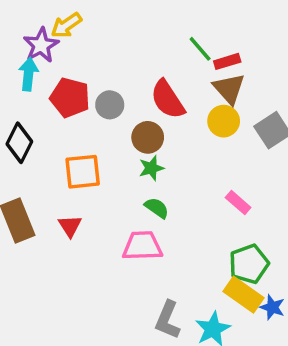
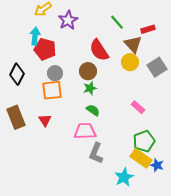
purple star: (41, 45) -> (68, 20), moved
red rectangle: (227, 61) -> (148, 29), moved
cyan arrow: (28, 74) -> (35, 36), moved
gray circle: (110, 105) -> (55, 73), moved
gray L-shape: (168, 320) -> (96, 153), moved

